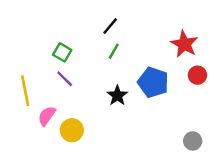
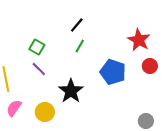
black star: (117, 95) -> (71, 91), moved, size x1.4
pink semicircle: (47, 116) -> (14, 108), moved

